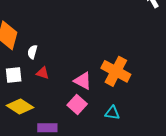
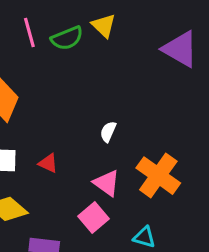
white semicircle: (32, 52) -> (108, 132), moved

